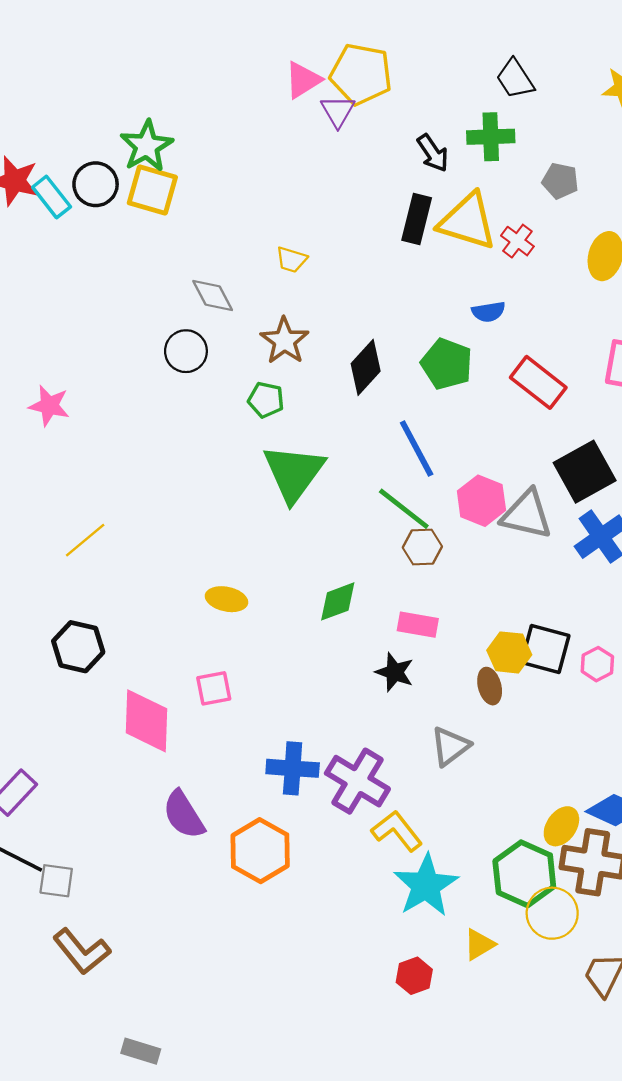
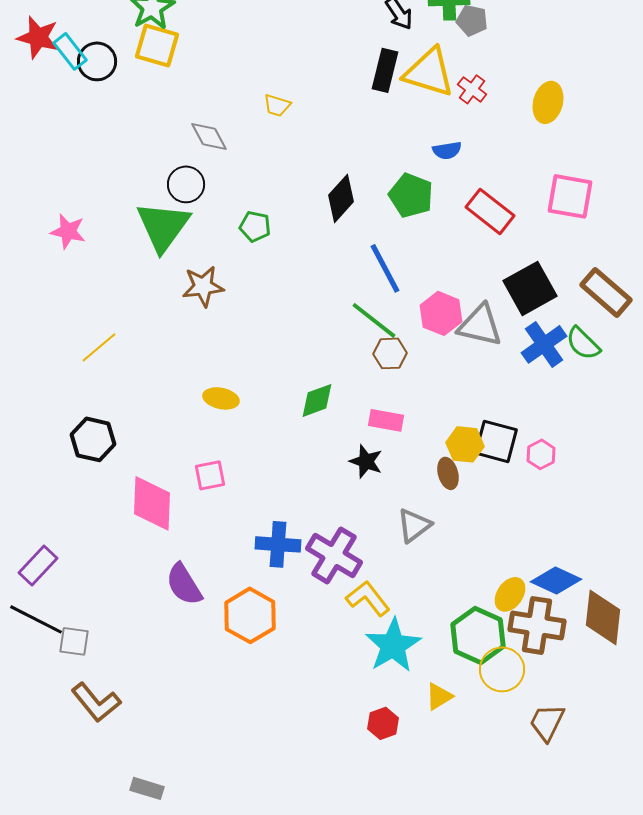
gray pentagon: (560, 181) -> (472, 20), moved
black circle: (96, 184) -> (97, 61), moved
brown star: (284, 341) -> (203, 286), moved, turned 30
green triangle: (294, 473) -> (163, 226), moved

